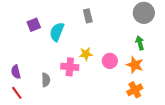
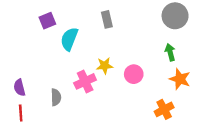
purple square: (34, 25) -> (47, 21), moved
orange star: (135, 65) -> (180, 79), moved
pink cross: (70, 67) -> (85, 81), turned -30
red line: (17, 93) -> (21, 113), turned 32

